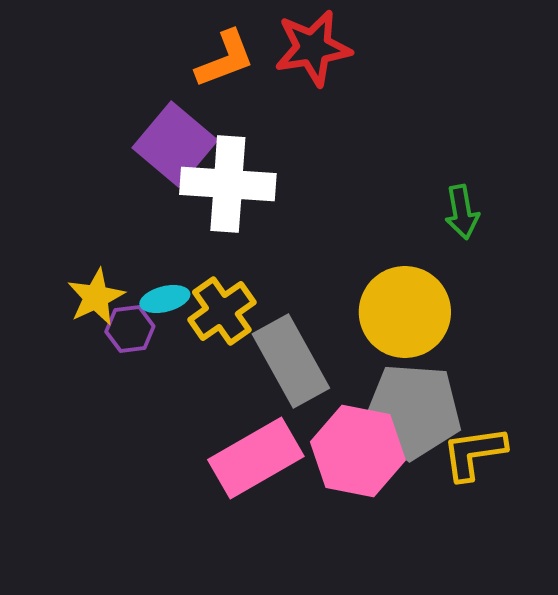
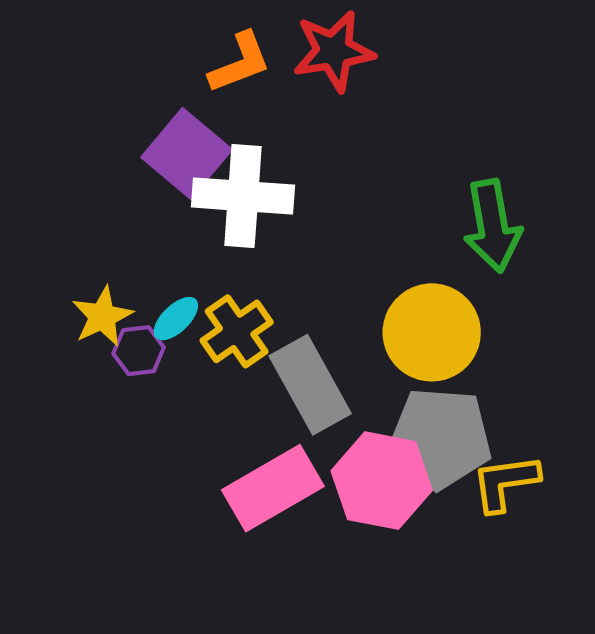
green arrow: (462, 212) -> (492, 226), size x1.6
cyan ellipse: (165, 299) -> (176, 319), turned -30

